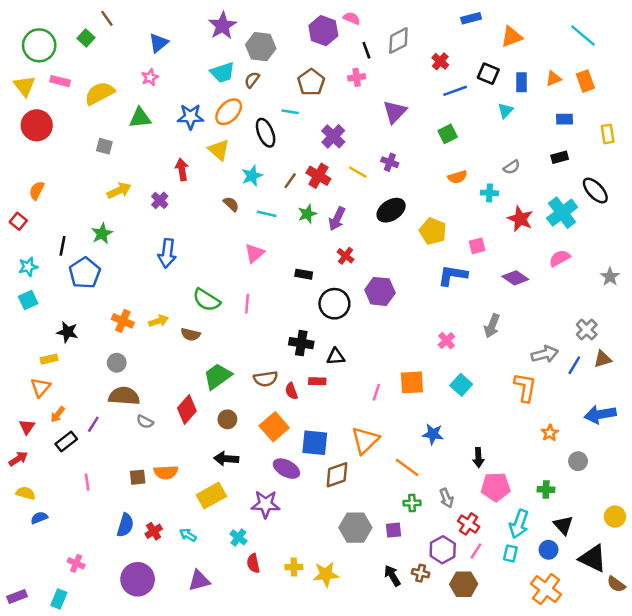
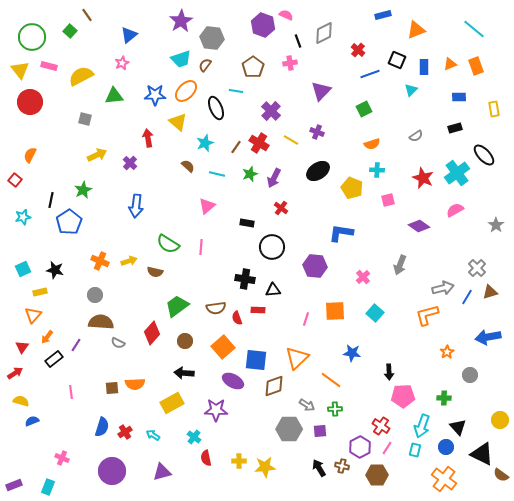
cyan cross: (489, 193) -> (377, 170), moved
blue L-shape: (453, 275) -> (341, 233), moved
purple hexagon: (380, 291) -> (315, 266), moved
cyan square: (28, 300) -> (23, 269), moved
orange L-shape: (525, 387) -> (427, 315), turned -115
gray arrow: (446, 498) -> (307, 405), moved, turned -35

